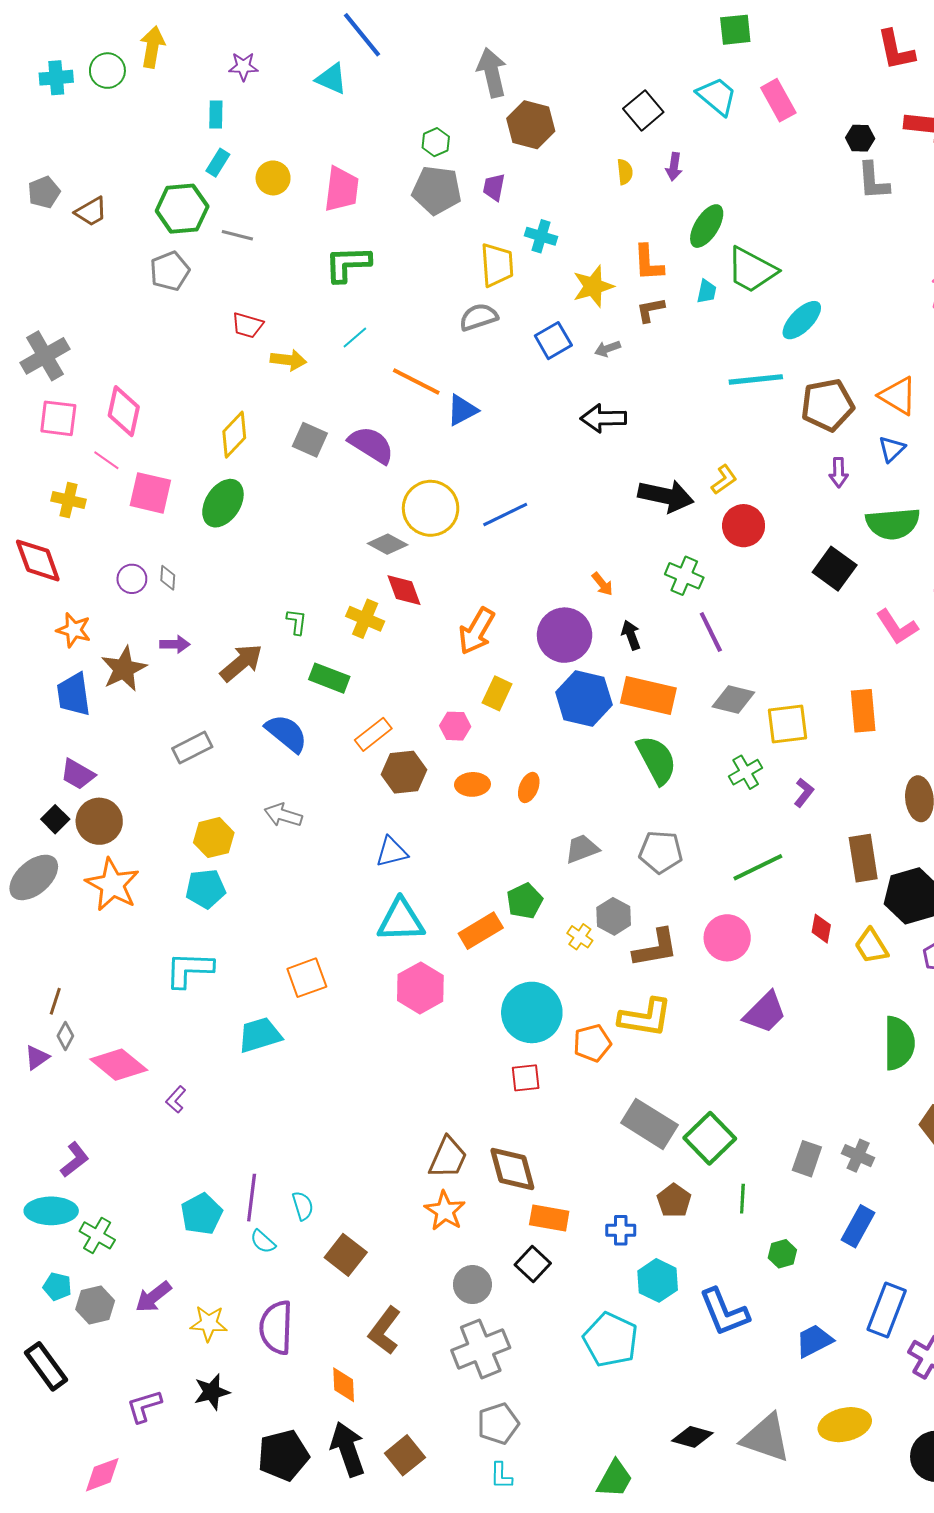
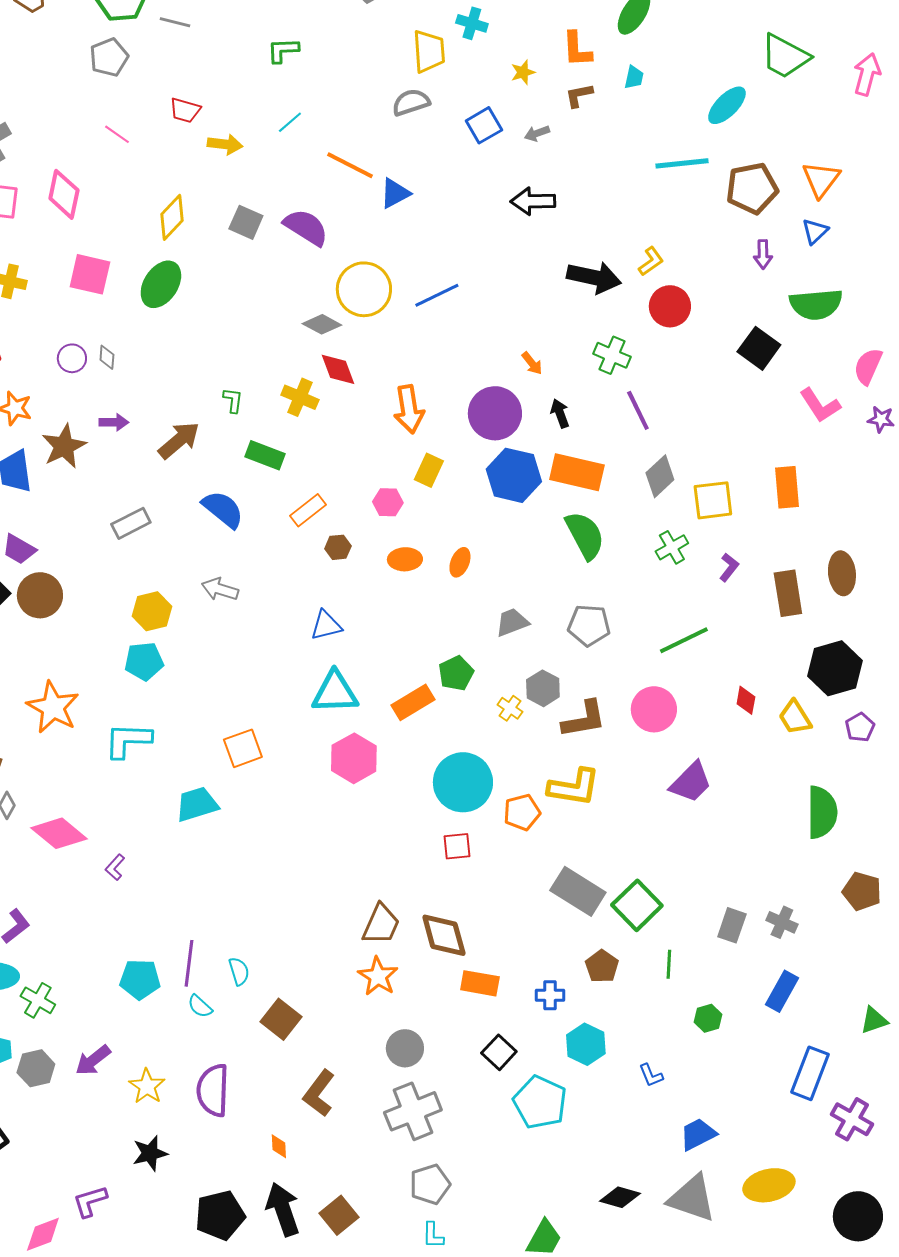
green L-shape: (348, 264) -> (283, 50), size x0.7
green trapezoid: (752, 270) -> (785, 56), moved
yellow star: (593, 286) -> (523, 72), size x0.6
orange triangle: (898, 396) -> (821, 179), turned 36
pink line: (106, 460) -> (117, 134), moved
orange arrow: (477, 631) -> (409, 409), turned -39
gray diamond: (733, 700) -> (660, 476), turned -57
brown hexagon: (404, 772) -> (338, 547), size x0.6
brown rectangle: (863, 858) -> (788, 593), moved
orange star: (113, 885) -> (53, 707), moved
cyan pentagon: (201, 1214) -> (140, 979), turned 30
black square: (533, 1264) -> (499, 1052), moved
blue L-shape: (724, 1312) -> (651, 1075), size x0.5
yellow star: (209, 1323) -> (147, 1086), turned 30
blue trapezoid: (814, 1341) -> (698, 1134), moved
orange diamond: (344, 1385) -> (279, 1146), size x0.7
purple L-shape: (144, 1406) -> (90, 1201), moved

